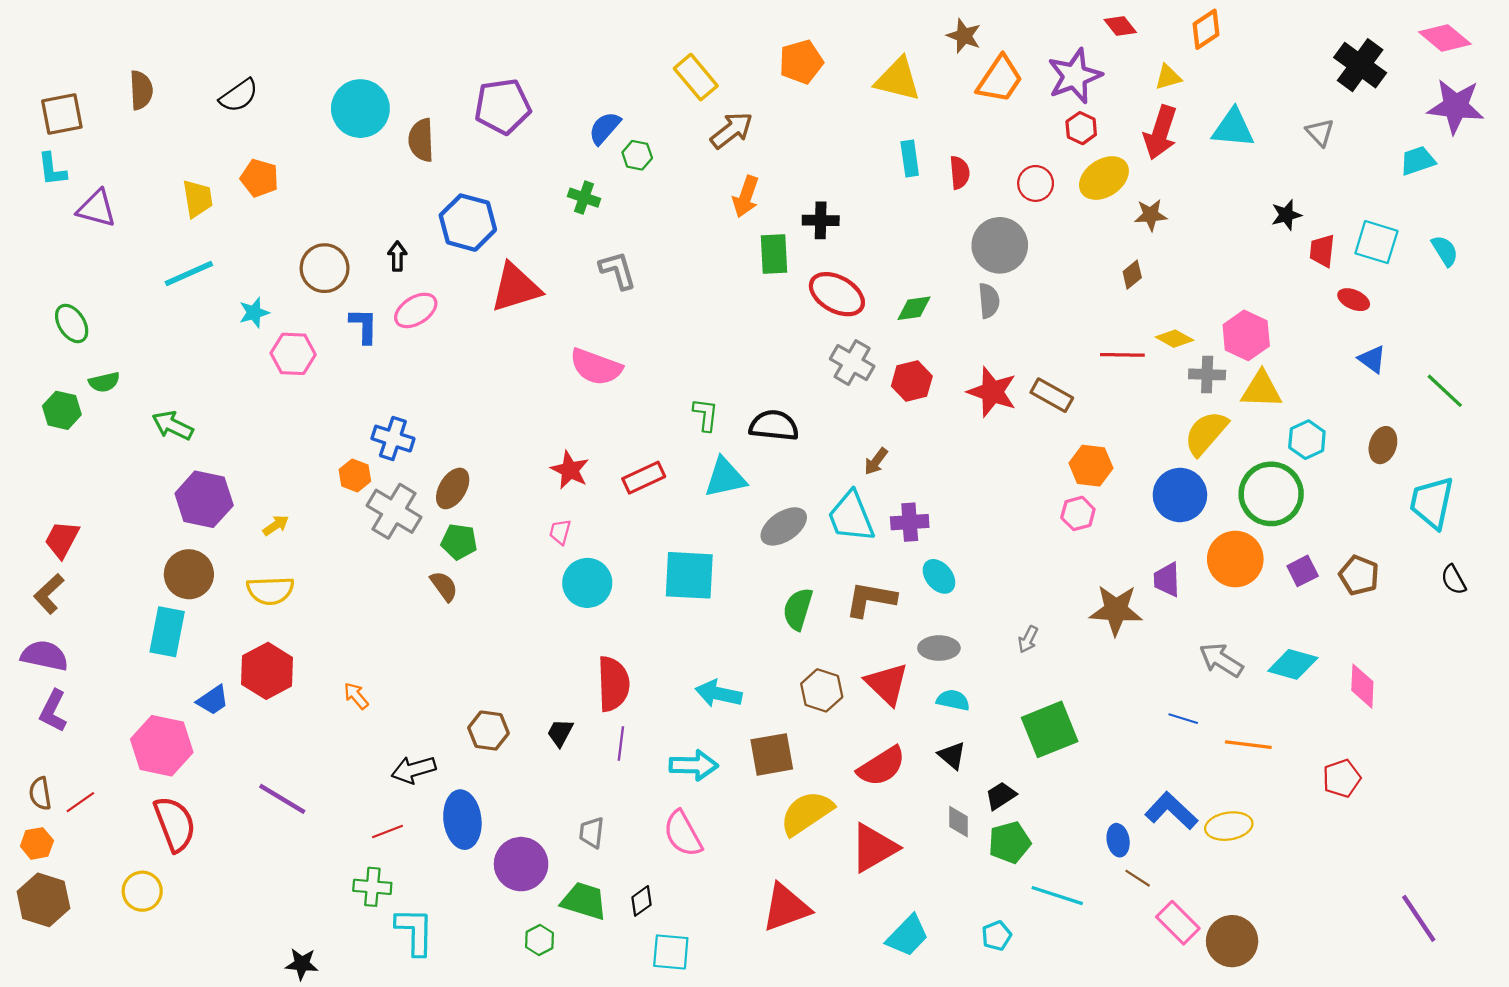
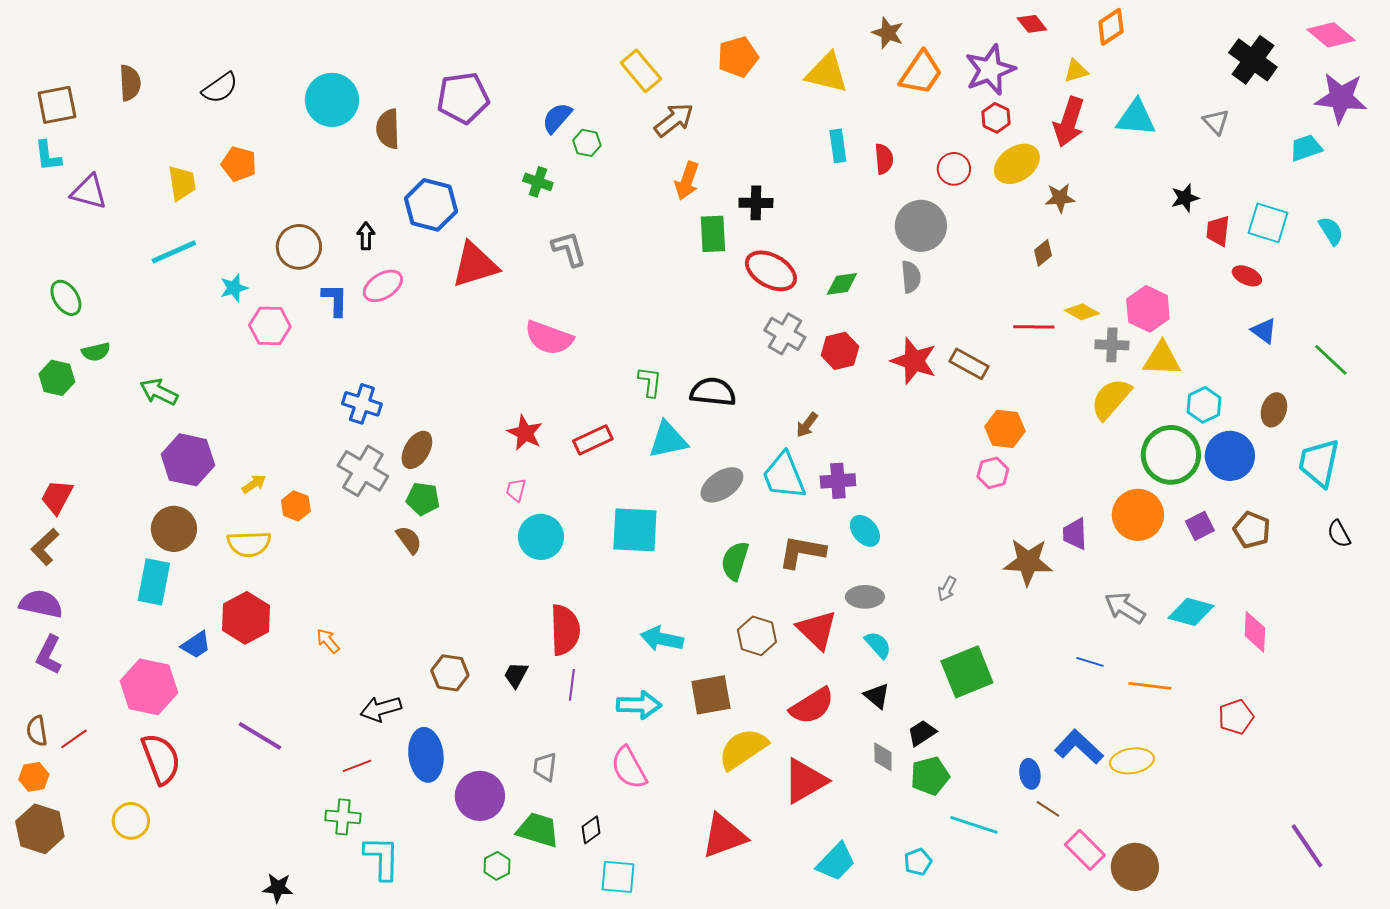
orange hexagon: (355, 475) -> (296, 506), moved
blue circle: (1180, 495) -> (1230, 456), moved
cyan semicircle: (953, 700) -> (878, 645), turned 36

